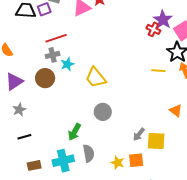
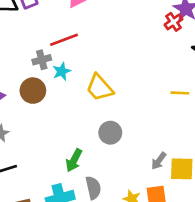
red cross: (153, 29) -> (174, 22), turned 32
red line: (56, 38) -> (64, 40), moved
yellow line: (158, 71) -> (180, 93), moved

